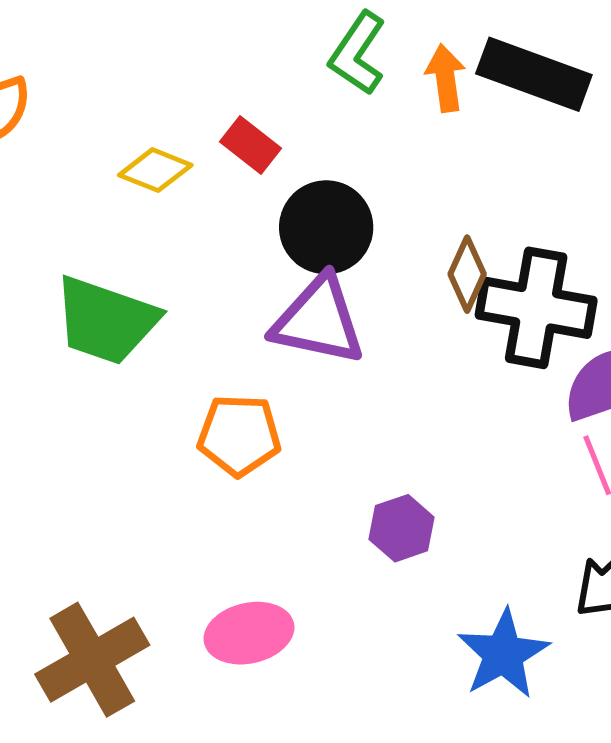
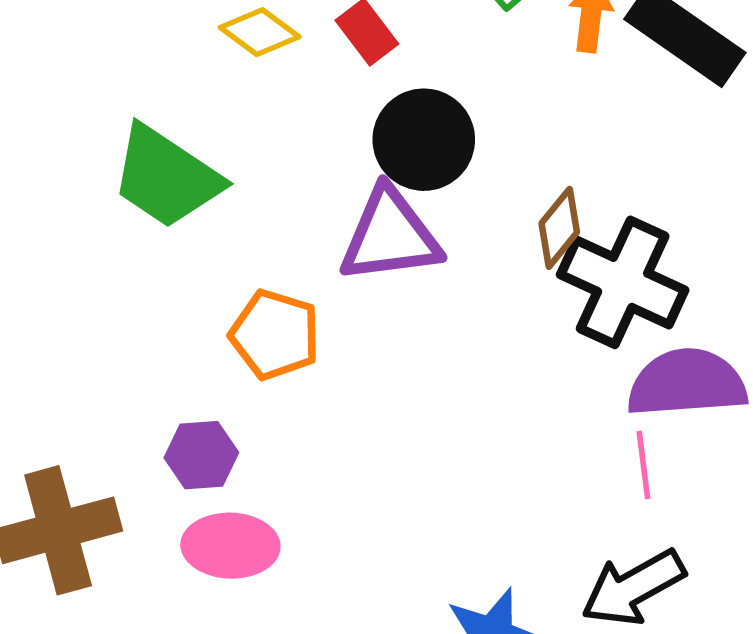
purple triangle: (318, 321) -> (390, 236), turned -34
purple hexagon: (402, 528) -> (201, 455), moved

